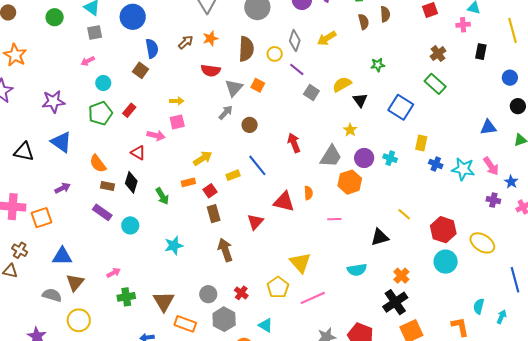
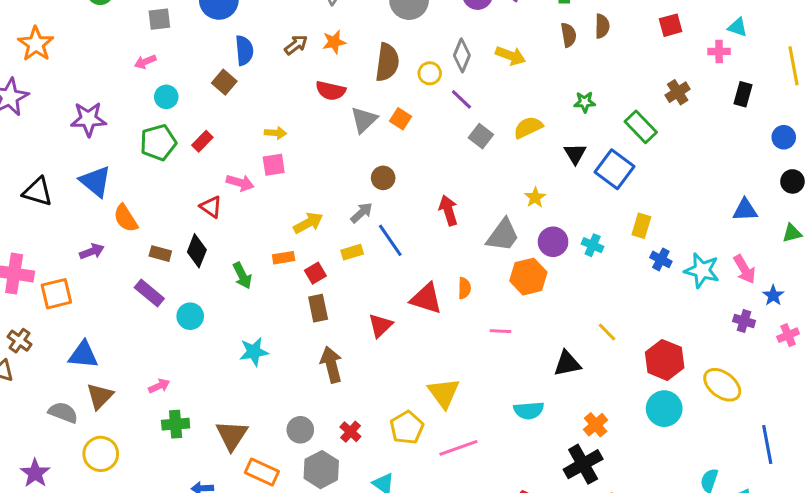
yellow arrow: (327, 38) -> (511, 56), turned -132
green rectangle: (435, 84) -> (641, 127), moved
black triangle: (360, 100) -> (575, 154), moved
gray arrow: (226, 113) -> (362, 213), moved
orange semicircle: (98, 164) -> (126, 218), moved

